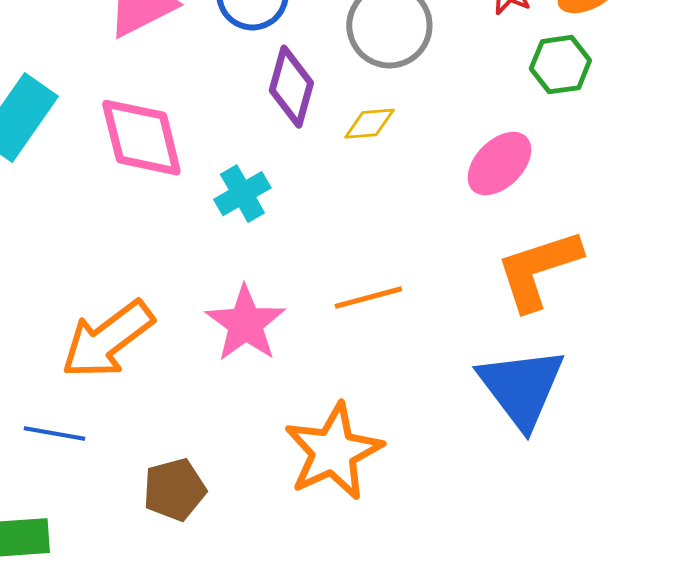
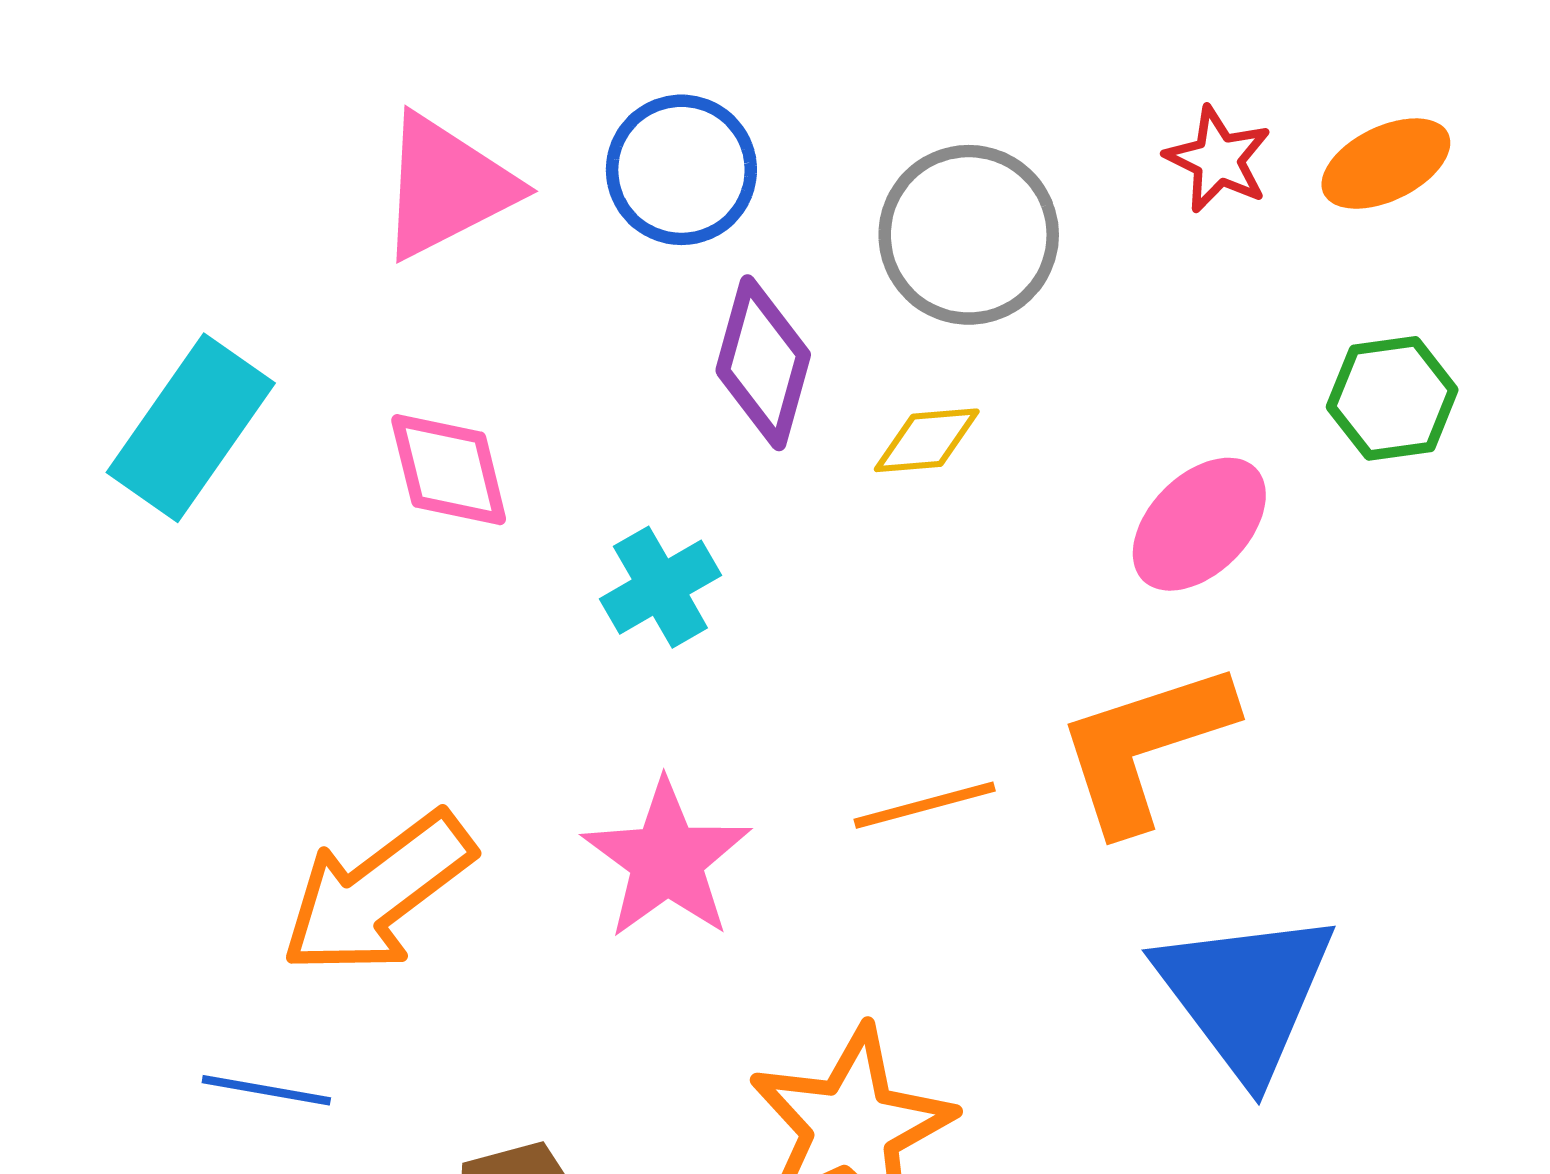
green hexagon: (560, 65) -> (1392, 398), moved
pink diamond: (141, 138) -> (449, 470), size x0.7
orange L-shape: (538, 270) -> (1145, 746), moved

